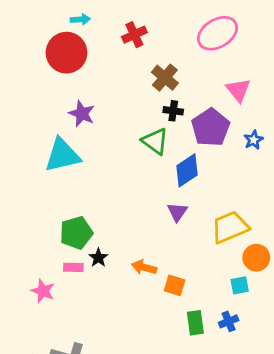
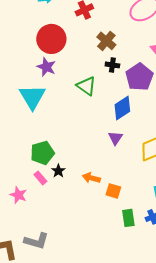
red circle: (66, 53) -> (51, 39), moved
green triangle: (155, 141) -> (86, 86), moved
cyan triangle: (62, 155) -> (32, 97), turned -48
pink rectangle: (73, 267) -> (40, 178), turned 48

